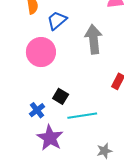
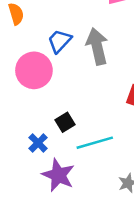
blue trapezoid: (57, 20) -> (60, 41), moved
black square: (61, 96) -> (65, 122), turned 35

